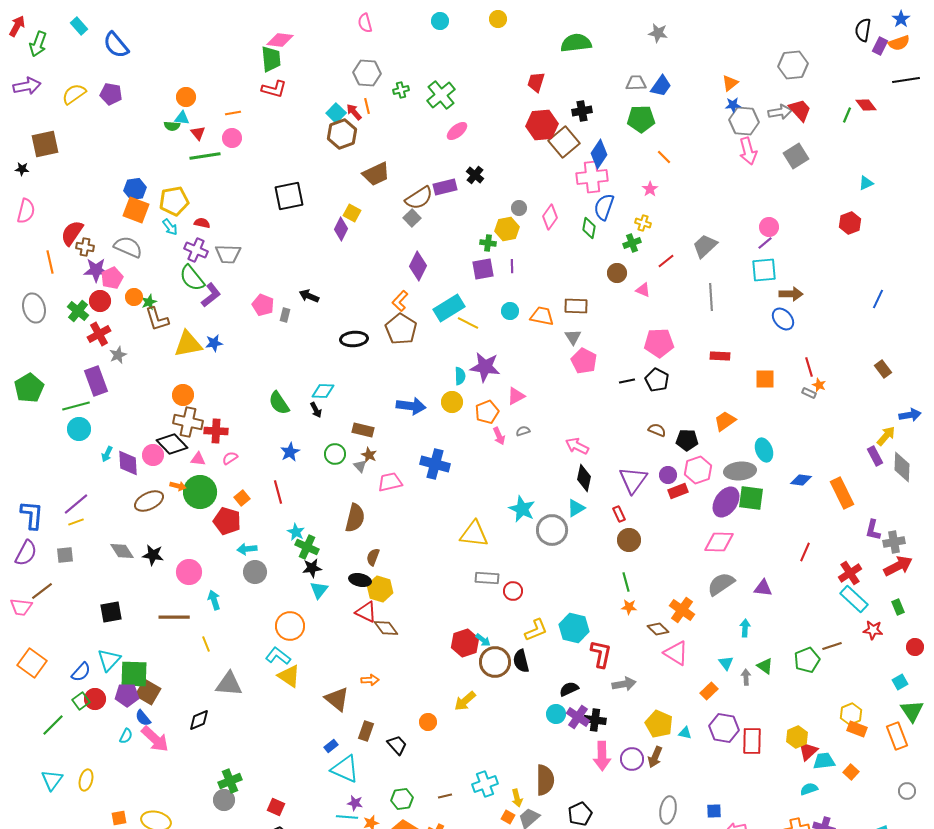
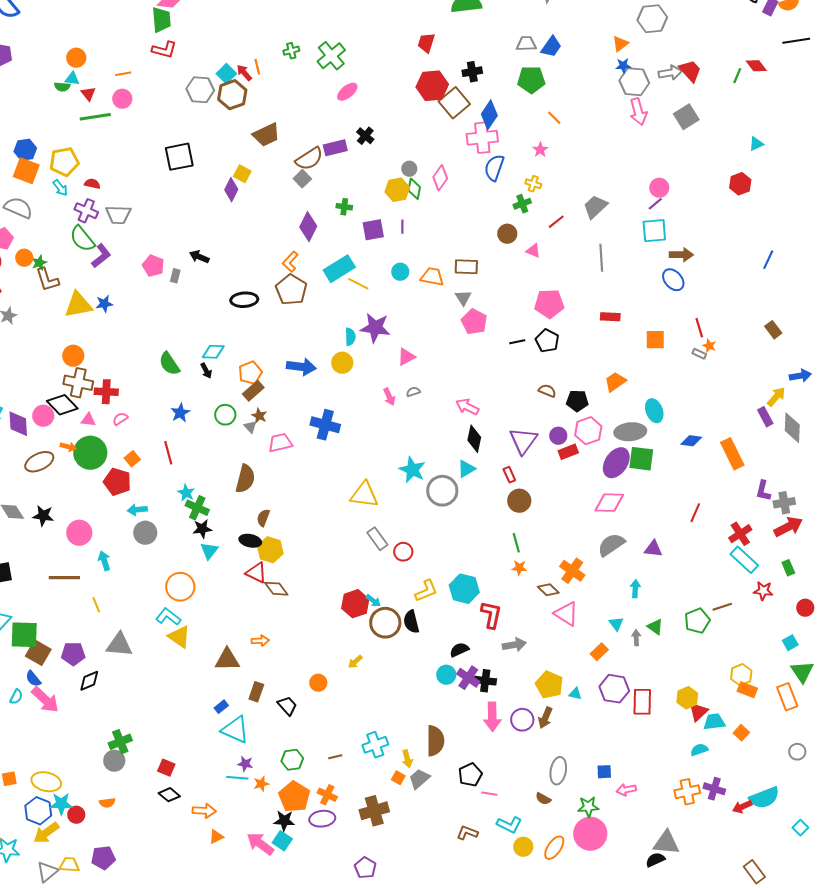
gray hexagon: (793, 65) -> (652, 19), moved
gray hexagon: (367, 73) -> (200, 90), moved
green diamond: (589, 228) -> (414, 189), moved
green cross: (488, 243) -> (344, 207), moved
orange pentagon: (487, 412) -> (250, 373), moved
brown rectangle: (363, 430) -> (253, 391), turned -55
gray rectangle: (487, 578) -> (377, 539), turned 50
purple pentagon: (127, 695) -> (73, 654), moved
brown triangle: (337, 699) -> (227, 660), turned -40
yellow arrow: (465, 701) -> (355, 662), size x0.7

